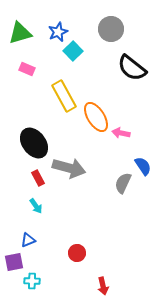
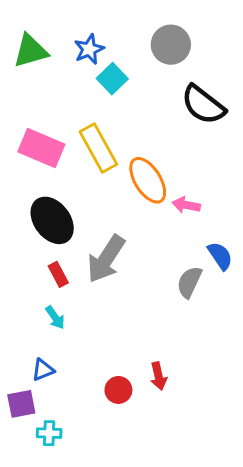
pink rectangle: (27, 69) -> (41, 148), moved, size x1.8
gray arrow: (69, 168) -> (106, 259), turned 108
red arrow: (103, 286) -> (158, 376), moved

